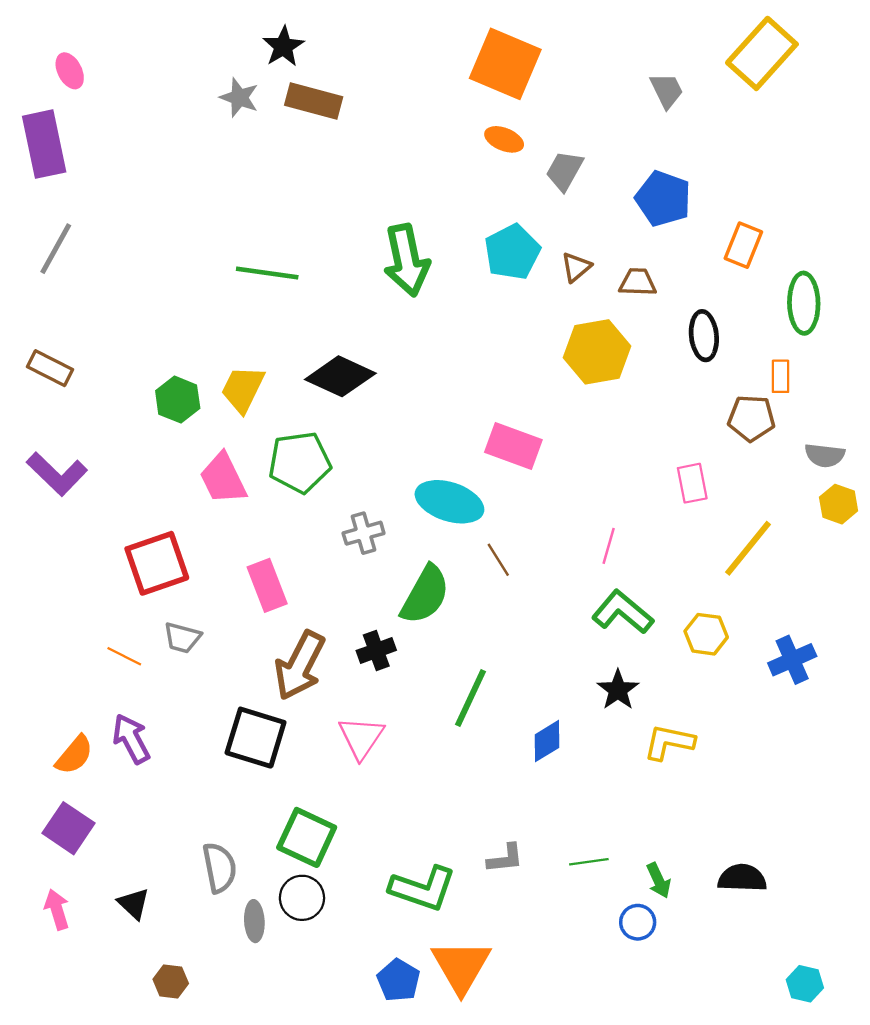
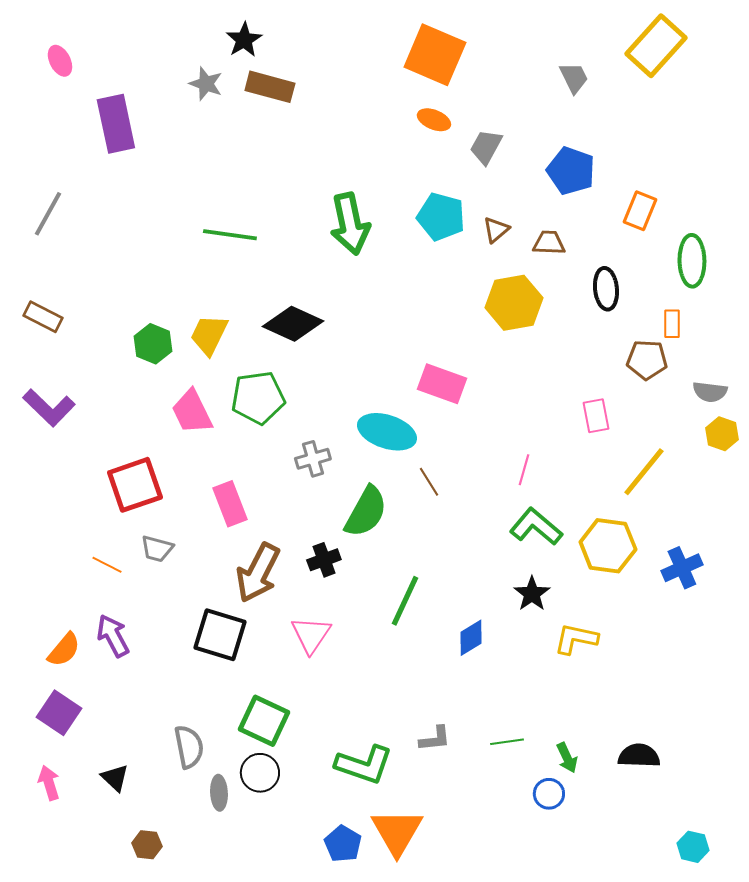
purple rectangle: (44, 144) -> (116, 124), moved
cyan pentagon: (512, 252) -> (441, 217), turned -30
yellow hexagon: (706, 634) -> (608, 546), size x1.5

